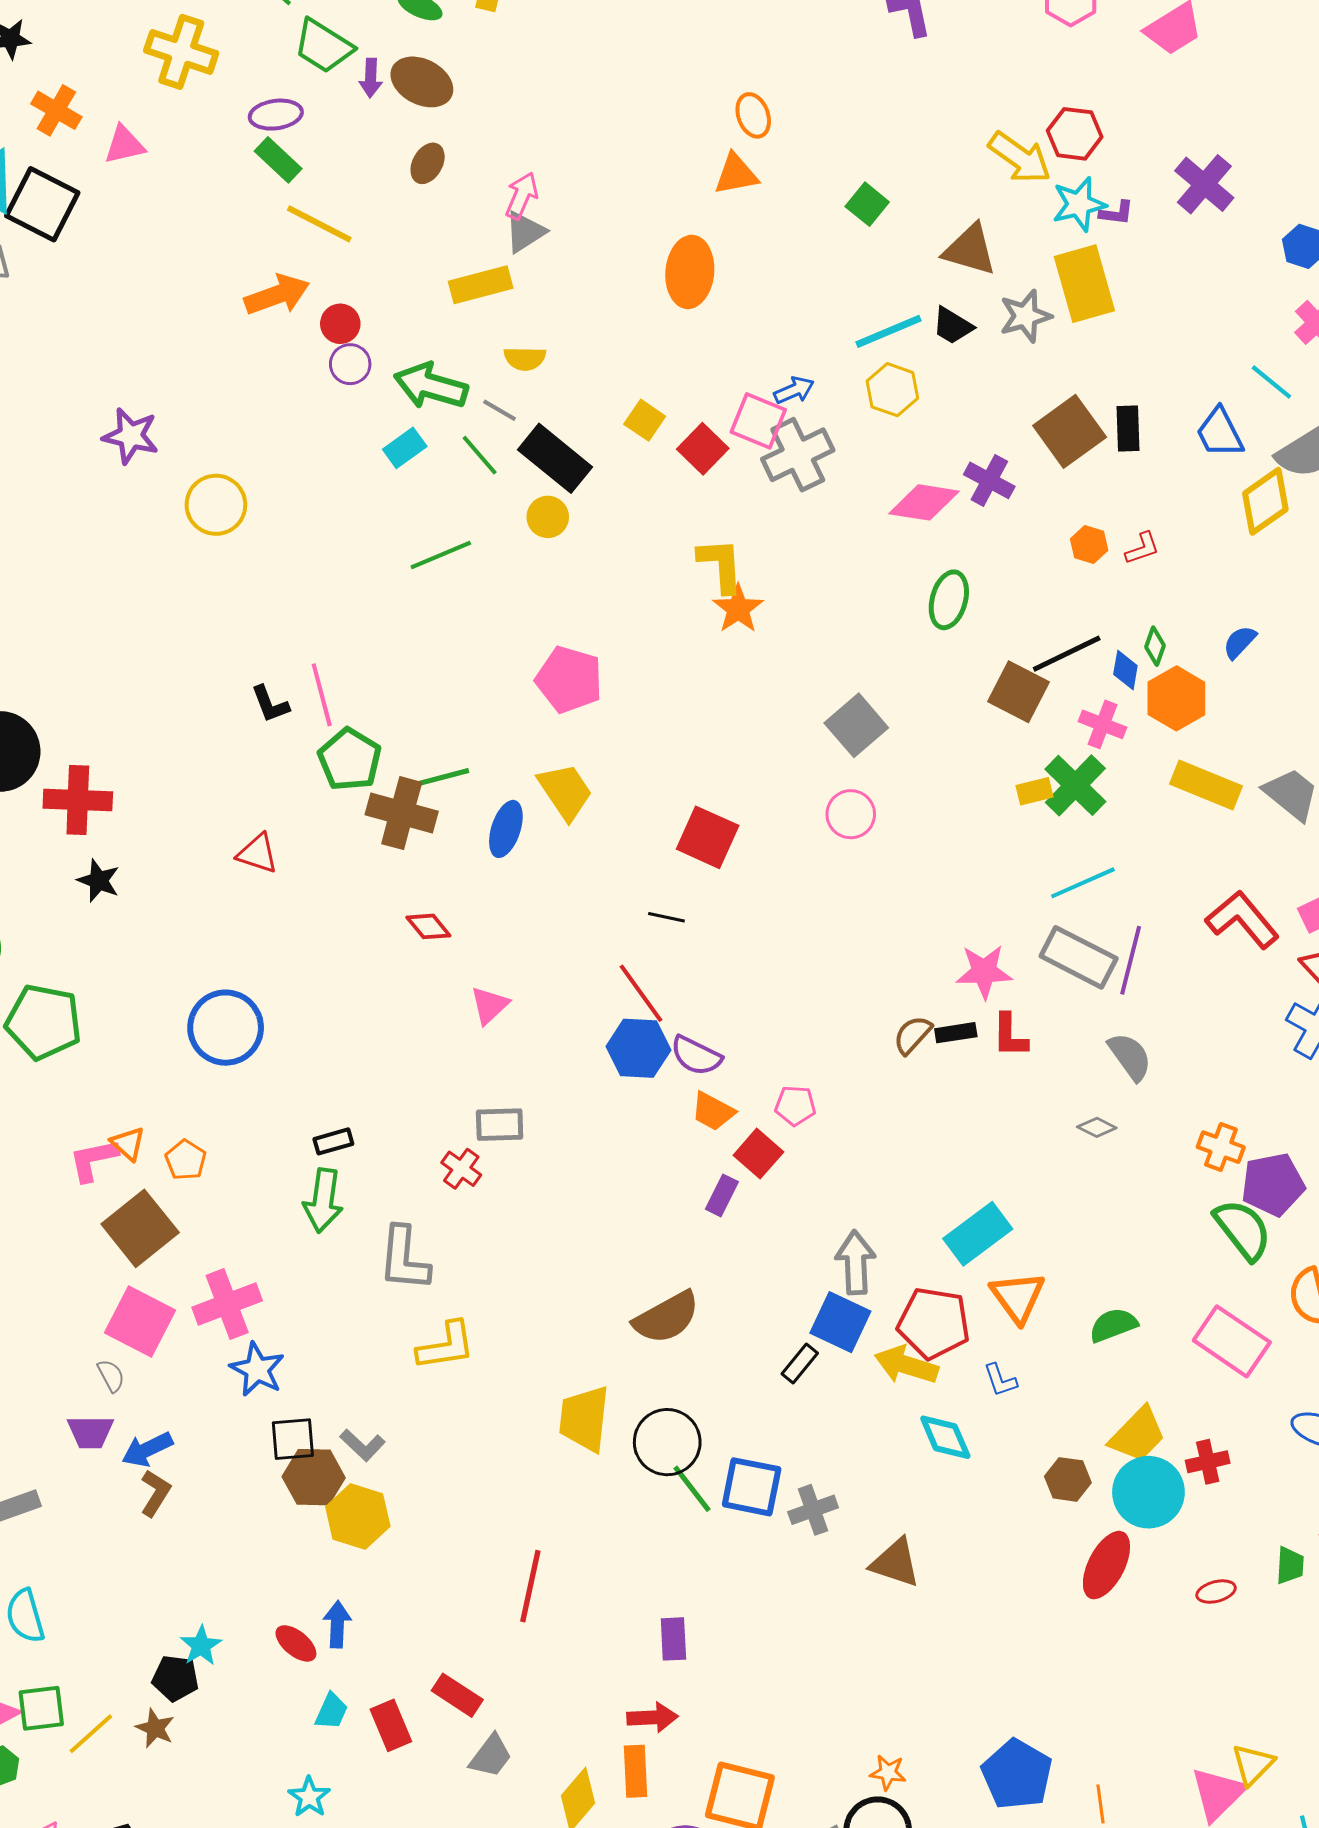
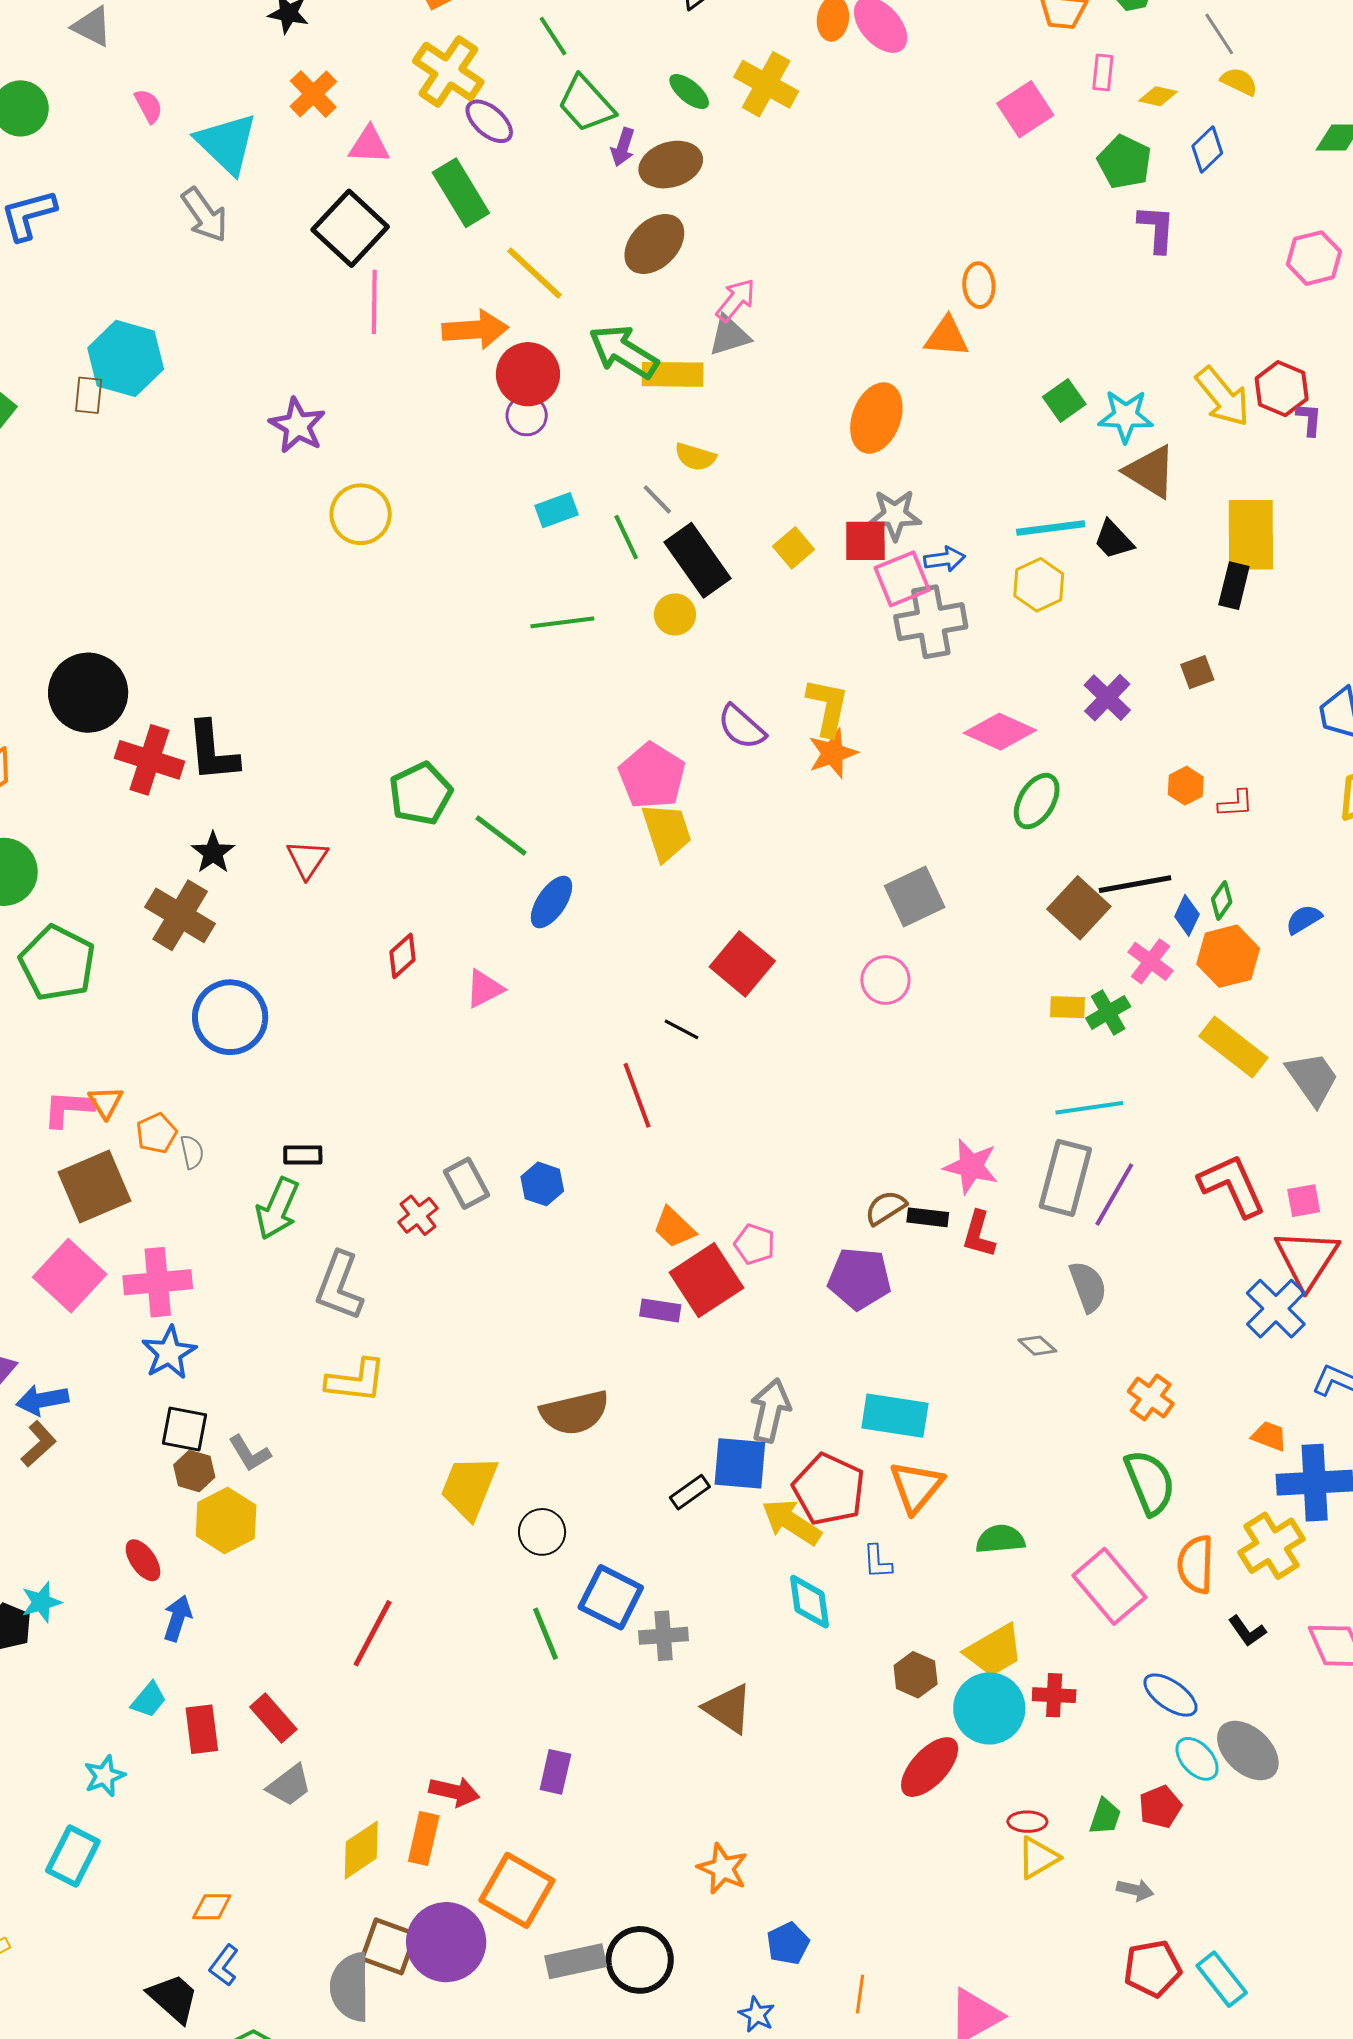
brown ellipse: (422, 82) -> (671, 165), turned -60
purple ellipse: (276, 115) -> (489, 121), moved, turned 33
green rectangle: (278, 160) -> (461, 193), moved, size x1.4
brown ellipse: (428, 163) -> (654, 244), size x1.6
black square: (42, 204) -> (350, 228), moved
cyan star: (1079, 204) -> (1126, 416), moved
purple L-shape: (1117, 213) -> (1309, 419), moved, turned -108
gray star: (1025, 316) -> (895, 515), moved
red circle: (340, 324) -> (528, 374), size x1.6
green arrow: (431, 386) -> (624, 352), moved
pink square: (758, 421) -> (902, 579), turned 30
black rectangle: (1128, 428) -> (1234, 586), moved
brown square: (1070, 431) -> (1197, 672), size x0.5
red square: (703, 449) -> (865, 541), moved, turned 30
pink diamond: (924, 502) -> (1000, 732), moved
pink line: (322, 695) -> (374, 302), moved
black L-shape: (270, 704) -> (213, 751), moved, size x1.6
green line: (439, 778) -> (501, 836), turned 36
green cross: (1075, 785) -> (1108, 1012), size x0.7
yellow trapezoid: (565, 791) -> (667, 832), moved
brown cross: (402, 813) -> (180, 915), moved
red triangle: (258, 854) -> (307, 859), turned 30
black star: (99, 881) -> (213, 853), moved
red diamond: (428, 926) -> (403, 956), moved, turned 72
gray rectangle: (1079, 957) -> (1065, 1178), turned 62
pink triangle: (489, 1005) -> (484, 989), moved
blue hexagon: (638, 1048) -> (542, 1184), moved, size x0.7
purple semicircle: (696, 1056) -> (742, 727), moved
gray rectangle: (500, 1125) -> (466, 1183), turned 48
red square: (758, 1154) -> (706, 1280), size x1.5
purple pentagon: (1273, 1184) -> (860, 1279), moved
purple rectangle: (722, 1195) -> (660, 1310), turned 57
cyan rectangle: (978, 1234) -> (895, 1416), turned 30
blue square: (840, 1322) -> (740, 1463), turned -36
gray semicircle: (111, 1376) -> (192, 1152), moved
black circle: (667, 1442) -> (542, 1532), size x0.7
brown hexagon: (314, 1477) -> (194, 1471), size x0.7
green line: (692, 1489) -> (545, 1634), moved
purple rectangle: (673, 1639) -> (555, 1772), moved
red ellipse: (296, 1643) -> (143, 1560), moved
yellow triangle: (1253, 1764) -> (1038, 1858), moved
orange star: (888, 1773) -> (723, 1869), moved, size x1.4
blue pentagon: (1017, 1774) -> (788, 1943), size x0.6

